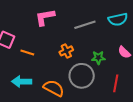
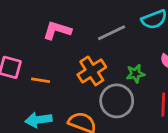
pink L-shape: (45, 17) -> (57, 30), turned 35
orange cross: (66, 51) -> (92, 71), size x1.5

